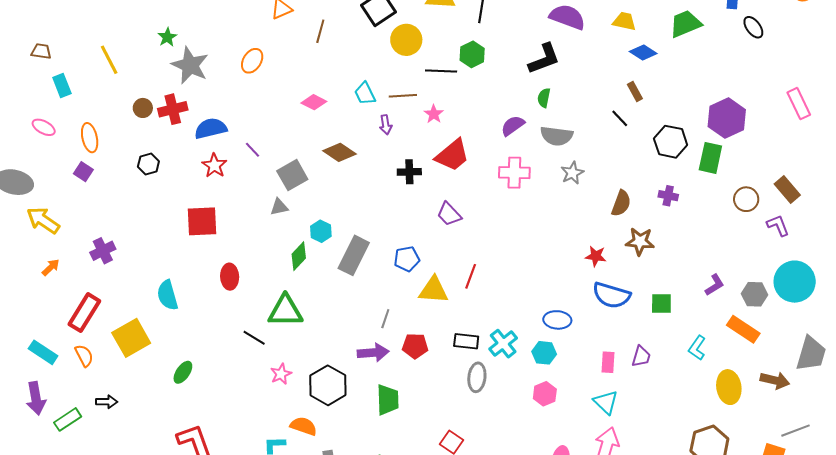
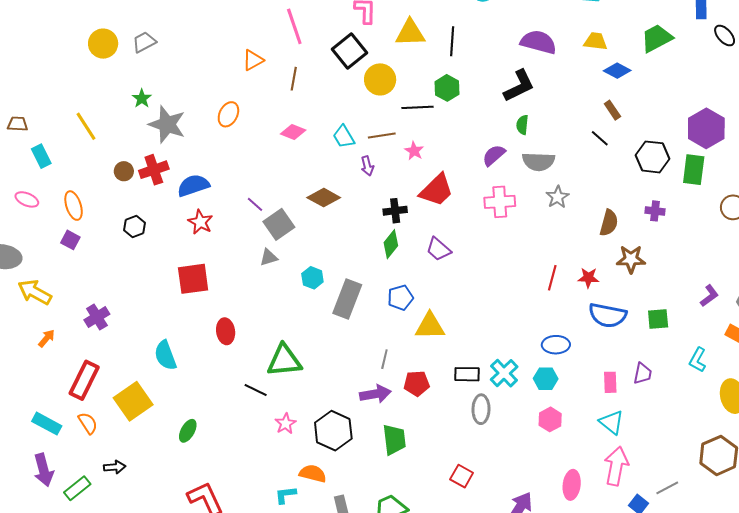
pink diamond: (314, 102) -> (293, 132), moved
purple line: (252, 150) -> (255, 204), moved
green diamond: (299, 256) -> (391, 244), moved
red line: (471, 276) -> (552, 278), moved

